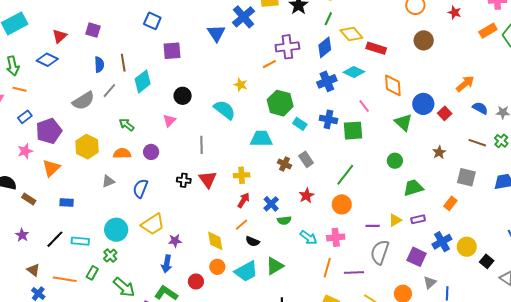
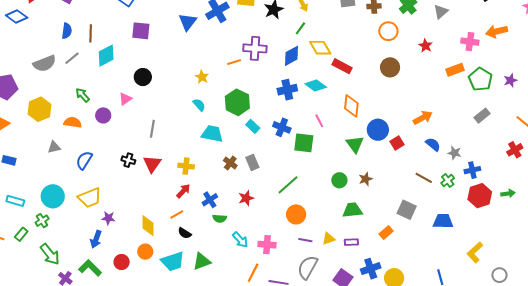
cyan semicircle: (225, 110) -> (199, 105), moved, size x0.6
purple circle: (151, 152) -> (103, 115), moved
brown star: (439, 152) -> (366, 179), moved
orange circle: (342, 204) -> (296, 214), moved

